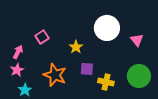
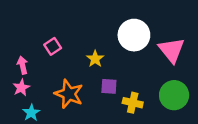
pink triangle: (137, 40) -> (172, 50), size x1.6
pink arrow: (18, 52) -> (23, 65), turned -40

